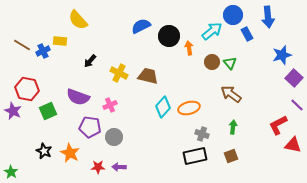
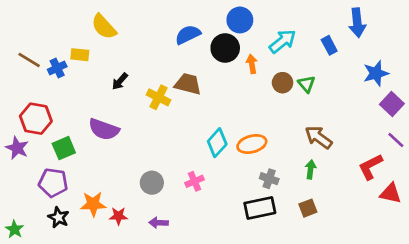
blue circle: (233, 15) -> (240, 20), moved
brown trapezoid: (148, 76) -> (188, 84), moved
brown arrow: (231, 94) -> (319, 137), moved
pink cross: (110, 105) -> (194, 181), moved
purple pentagon: (90, 127) -> (53, 183), moved
black star: (44, 151) -> (58, 217), moved
orange star: (70, 153) -> (93, 204), turned -30
red star: (98, 167) -> (118, 216), moved

